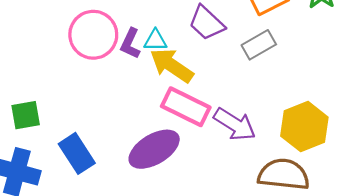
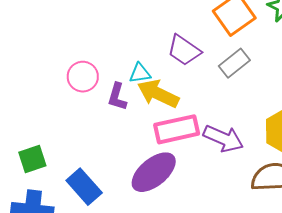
pink circle: (93, 35) -> (83, 77), size x0.7
purple L-shape: (130, 44) -> (117, 97), moved
pink rectangle: (186, 107) -> (177, 129), turned -30

